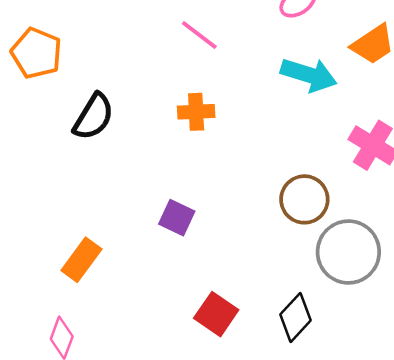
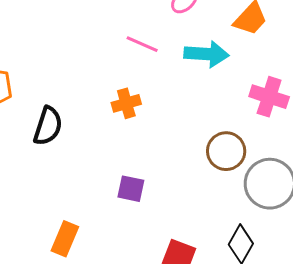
pink line: (199, 35) -> (142, 44), moved

